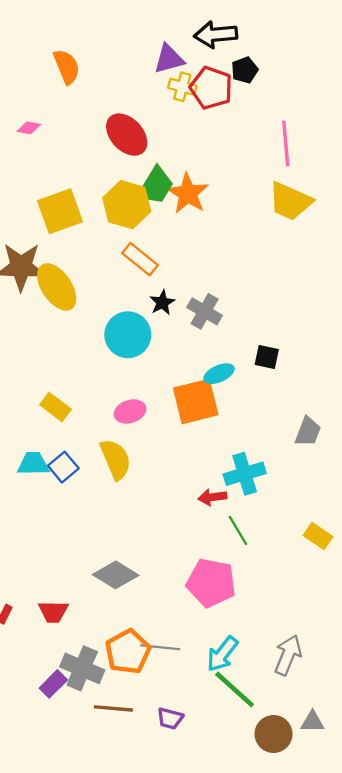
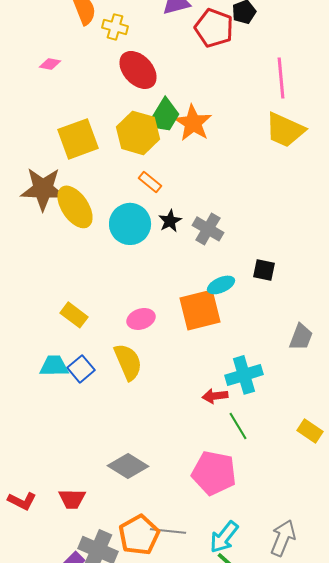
yellow cross: (182, 87) -> (115, 27), moved
orange rectangle: (140, 259) -> (150, 182), size x0.7
cyan circle: (128, 335) -> (130, 224), moved

